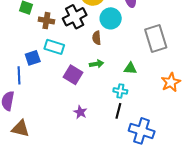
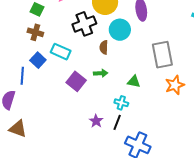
brown cross: (46, 21) -> (35, 32), moved
blue square: (33, 58) -> (38, 60), turned -35
orange star: (171, 82) -> (175, 85), moved
purple star: (80, 112) -> (96, 121), moved

